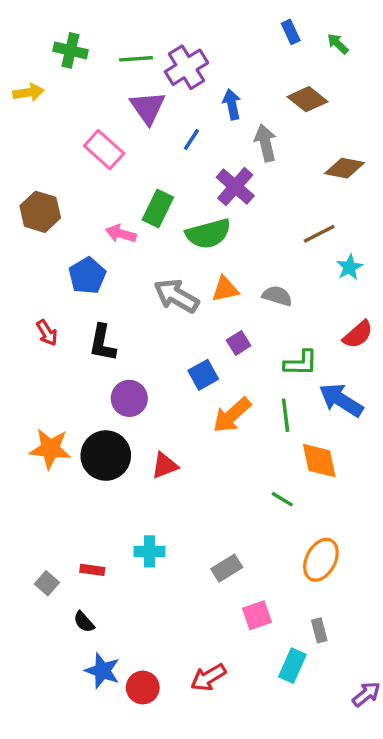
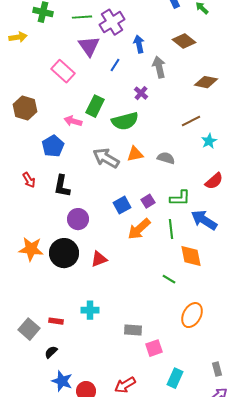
purple cross: (235, 187) -> (141, 93), size x0.6
purple square: (239, 343) -> (148, 201), moved
gray rectangle: (227, 568) -> (133, 330), moved, turned 36
gray square: (47, 583) -> (29, 329), size x1.5
black semicircle: (84, 622) -> (51, 352), turned 88
gray rectangle: (319, 630) -> (217, 369), moved

